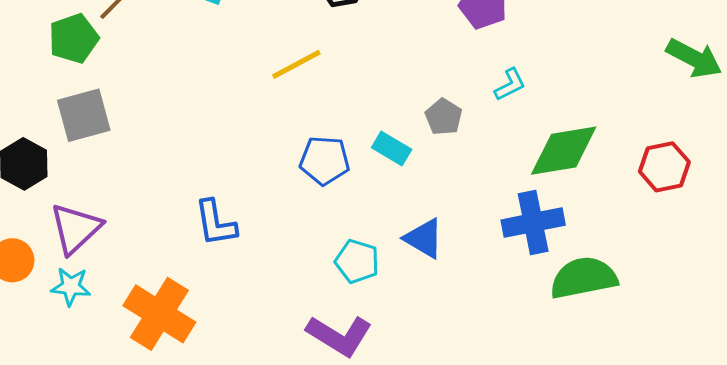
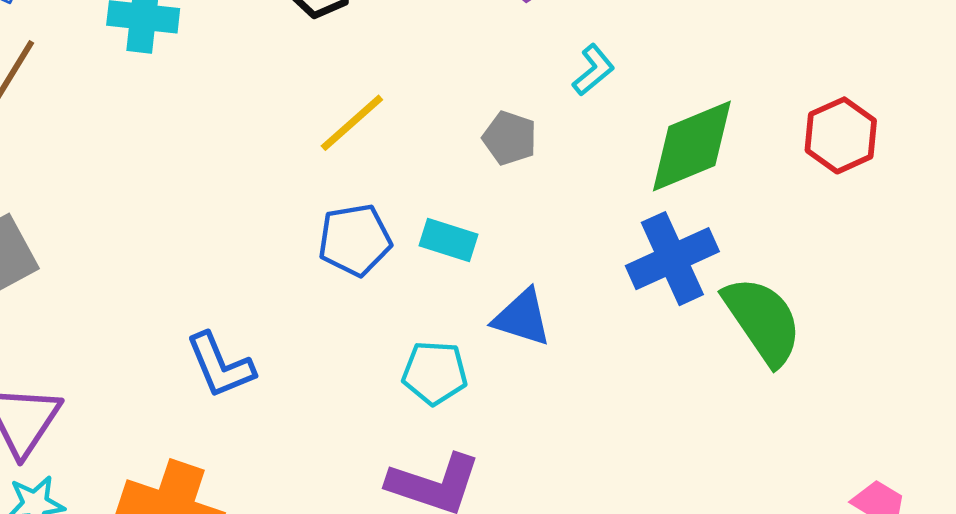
yellow line: (296, 64) -> (352, 123), moved
cyan rectangle: (392, 149) -> (448, 240), moved
green semicircle: (584, 278) -> (763, 320), turned 80

